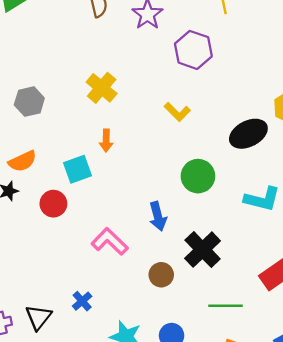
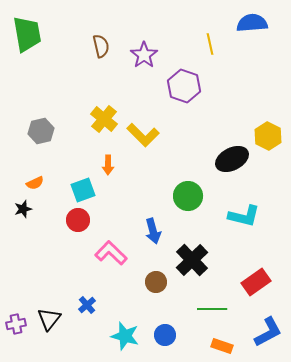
yellow L-shape: (177, 112) -> (143, 135), moved, size x1.4
orange semicircle: (22, 161) -> (35, 183), size x0.7
red circle: (53, 204) -> (78, 220), moved

